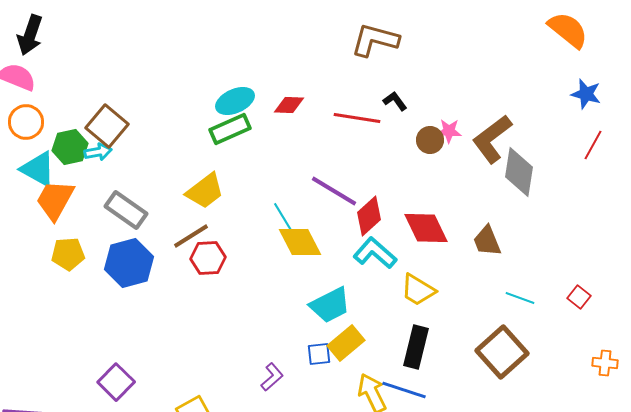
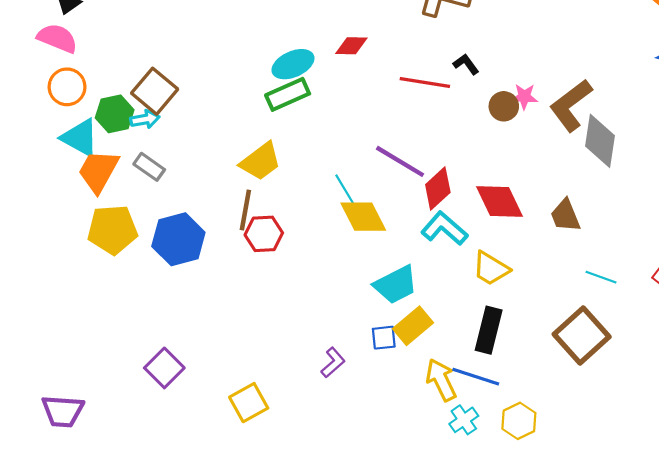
red diamond: (289, 105) -> (351, 46), moved
gray rectangle: (126, 210) -> (149, 167), moved, size x0.7
brown line: (191, 236) -> (245, 210), turned -48
yellow pentagon: (68, 254) -> (112, 230), size x1.4

